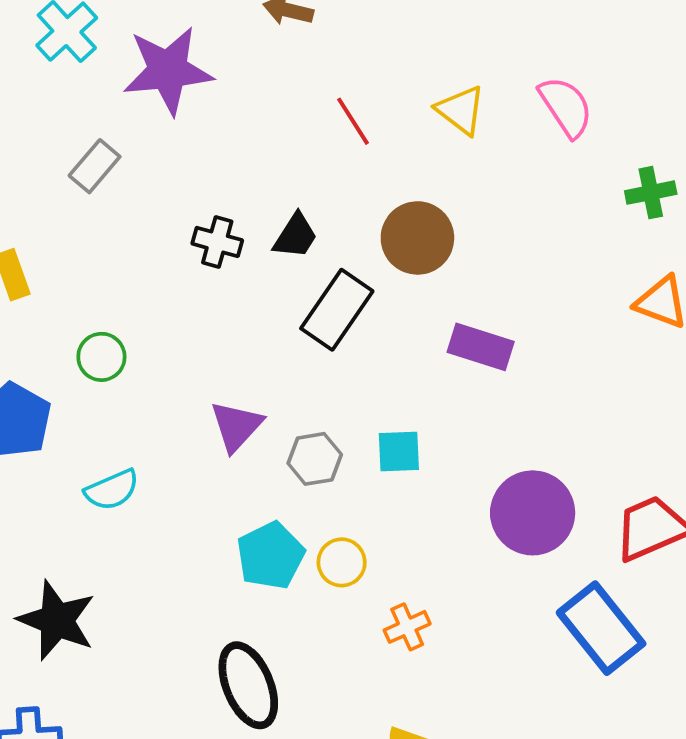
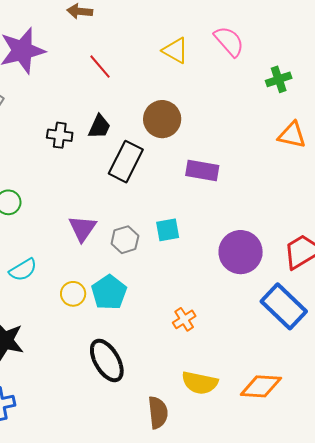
red line: (353, 121) -> (100, 67), moved
yellow circle: (342, 562) -> (73, 294), moved

